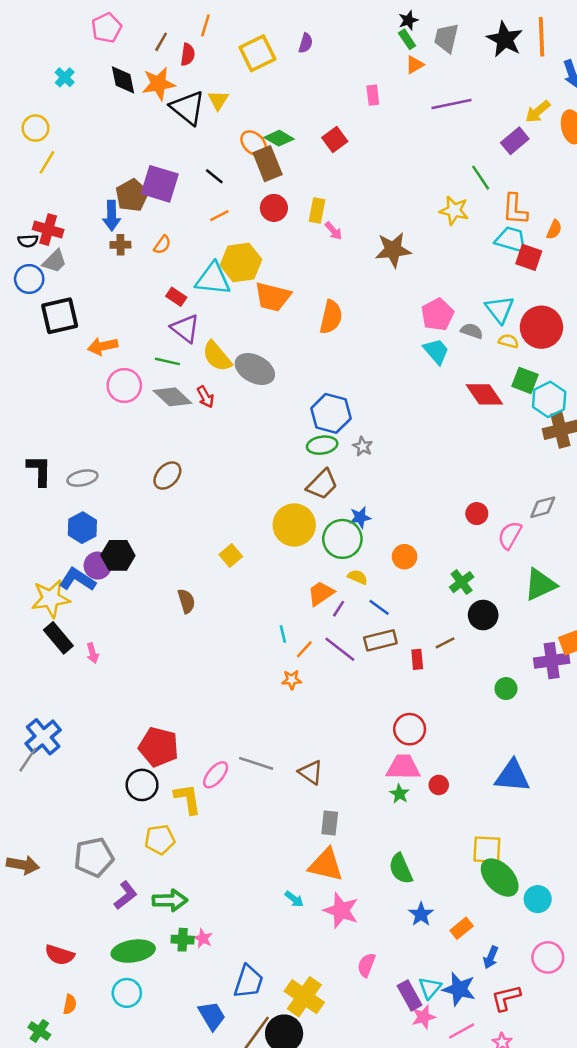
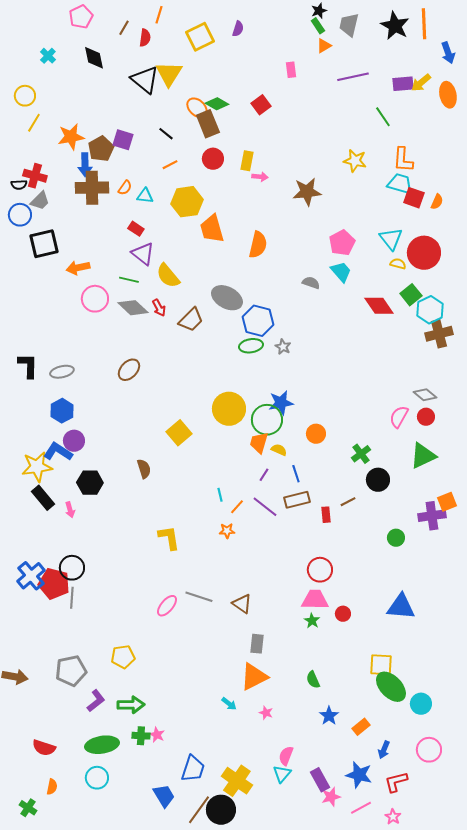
orange star: (159, 84) -> (71, 137), moved
yellow triangle: (218, 100) -> (169, 74), size x1.6
purple rectangle: (515, 141) -> (403, 84), moved, turned 35
green line: (481, 178) -> (383, 117), moved
purple square: (160, 184) -> (123, 140), size x0.7
orange semicircle: (554, 230) -> (437, 202), moved
pink arrow: (334, 231) -> (260, 177), turned -42
brown cross: (120, 245) -> (92, 188), size x2.0
cyan triangle: (213, 279) -> (145, 196), moved, size x0.6
orange trapezoid: (273, 297) -> (212, 229), turned 60
gray semicircle: (472, 331) -> (311, 283), moved
gray ellipse: (255, 369) -> (227, 298), moved
green square: (525, 380) -> (411, 295), turned 30
brown trapezoid: (322, 484) -> (191, 320), moved
gray diamond: (543, 507) -> (425, 395), turned 55
red circle: (477, 514) -> (426, 417), moved
blue star: (360, 517) -> (281, 403), size x1.4
black hexagon: (118, 555) -> (90, 483), moved
yellow square: (231, 555) -> (179, 433), size x1.4
orange trapezoid: (321, 593) -> (259, 443), moved, turned -40
blue line: (379, 607) -> (296, 474), turned 36
red pentagon: (159, 747) -> (54, 584), moved
gray line: (28, 760) -> (72, 598), moved, turned -30
black circle: (142, 785) -> (72, 568), moved
yellow L-shape: (188, 799) -> (169, 538), moved
orange triangle: (326, 865) -> (254, 677), turned -40
green semicircle: (401, 869) -> (313, 680), size x0.7
pink star: (341, 910) -> (266, 713), size x0.5
cyan triangle: (430, 988) -> (282, 774), moved

